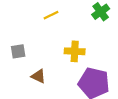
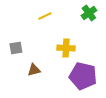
brown triangle: (38, 76) -> (34, 70), turned -40

